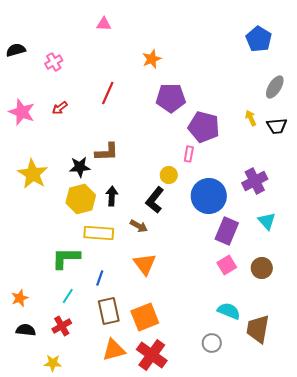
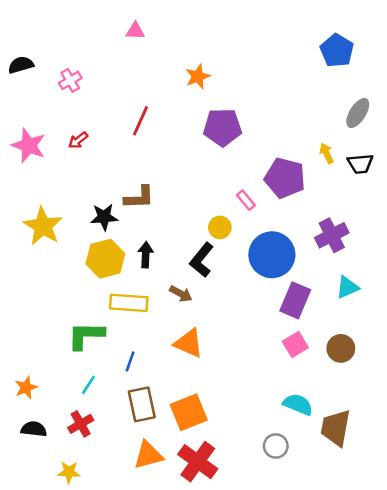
purple pentagon: (204, 127) -> (285, 178), moved
pink rectangle: (189, 154) -> (246, 200), turned -49
cyan triangle: (267, 221) -> (347, 287), turned 48
orange triangle: (145, 264) -> (189, 343), turned -30

